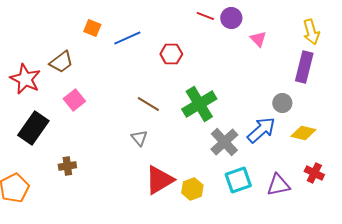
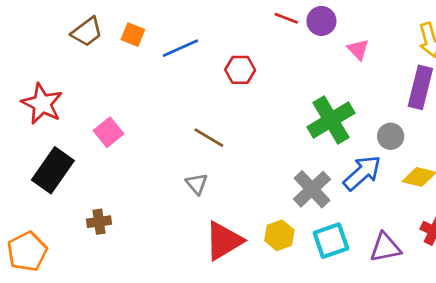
brown trapezoid: (61, 62) -> (87, 32), moved
green cross: (199, 104) -> (331, 120), moved
yellow hexagon: (192, 189) -> (279, 235), moved

